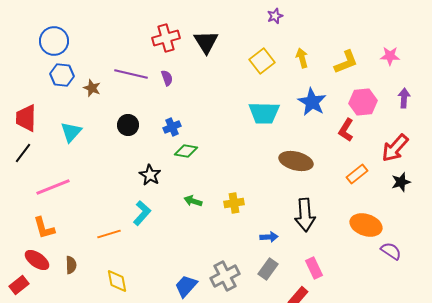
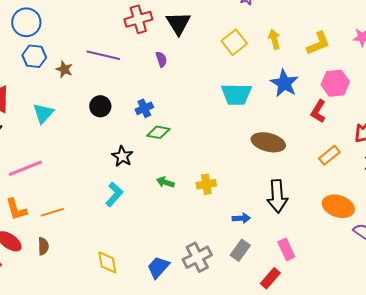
purple semicircle: (167, 78) -> (161, 59), moved
orange line: (109, 234) -> (52, 212), moved
yellow diamond: (117, 281) -> (107, 262), moved

